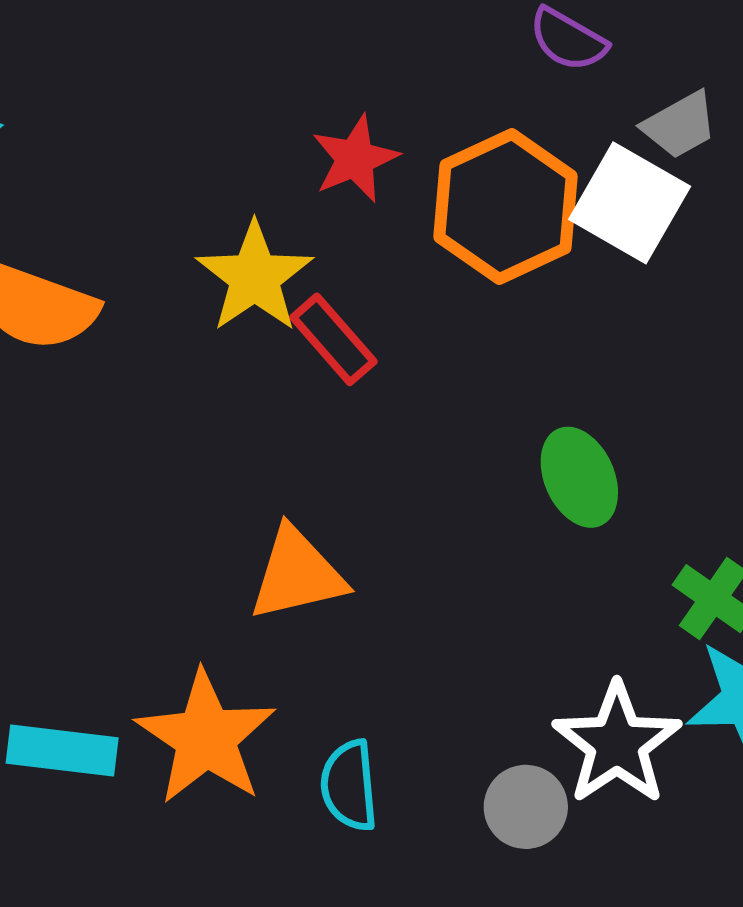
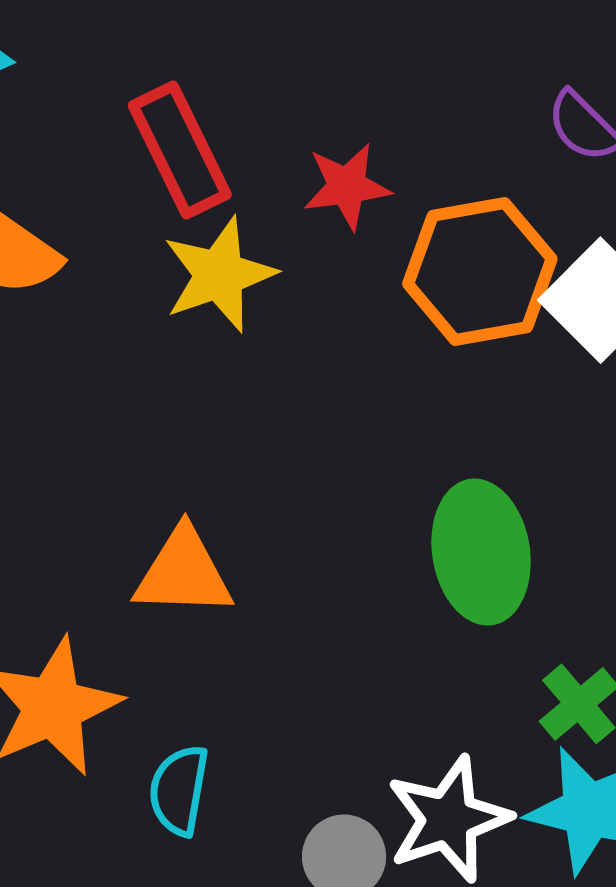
red rectangle: (333, 339) -> (180, 150), moved, size x1.4
green ellipse: (579, 477) -> (481, 552), size x1.4

